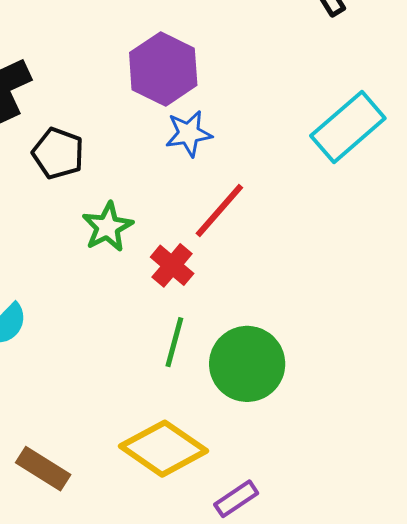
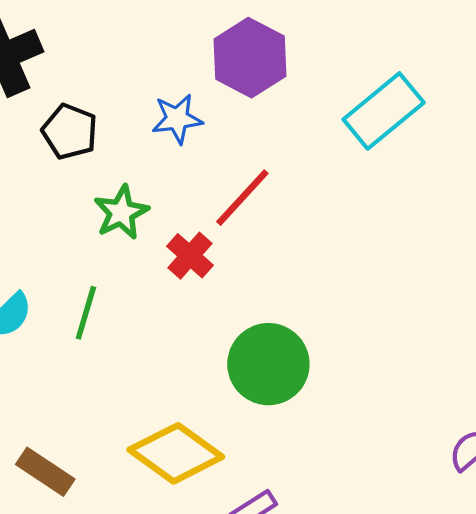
purple hexagon: (163, 69) -> (250, 58), moved
blue star: (189, 134) -> (177, 119), moved
green line: (174, 342) -> (86, 313), moved

